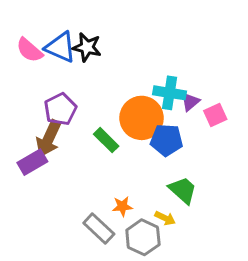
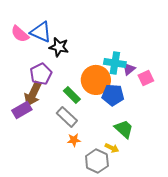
black star: (87, 47) -> (59, 47), moved
orange star: (122, 206) -> (74, 140), moved
gray rectangle: (99, 228) -> (67, 117), moved

